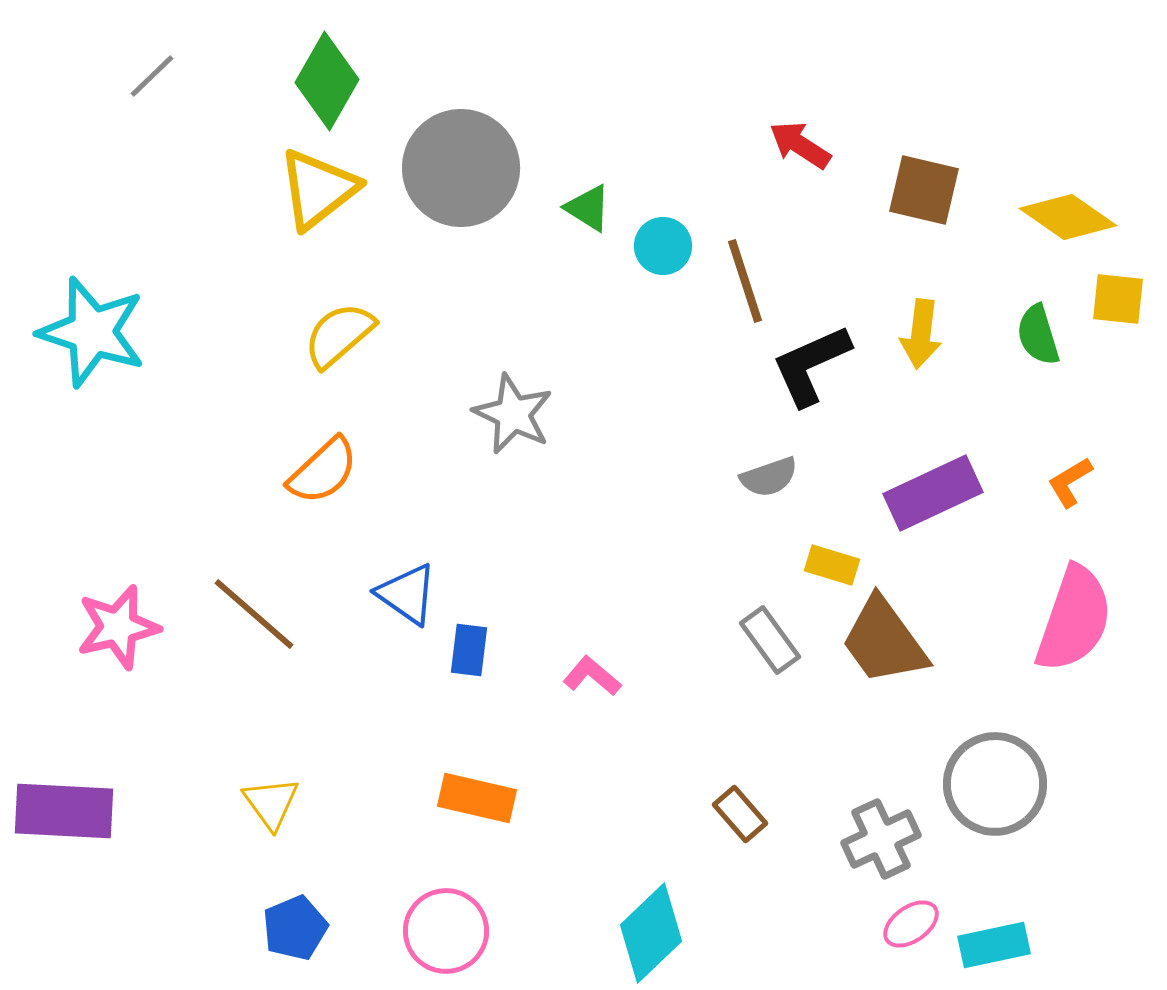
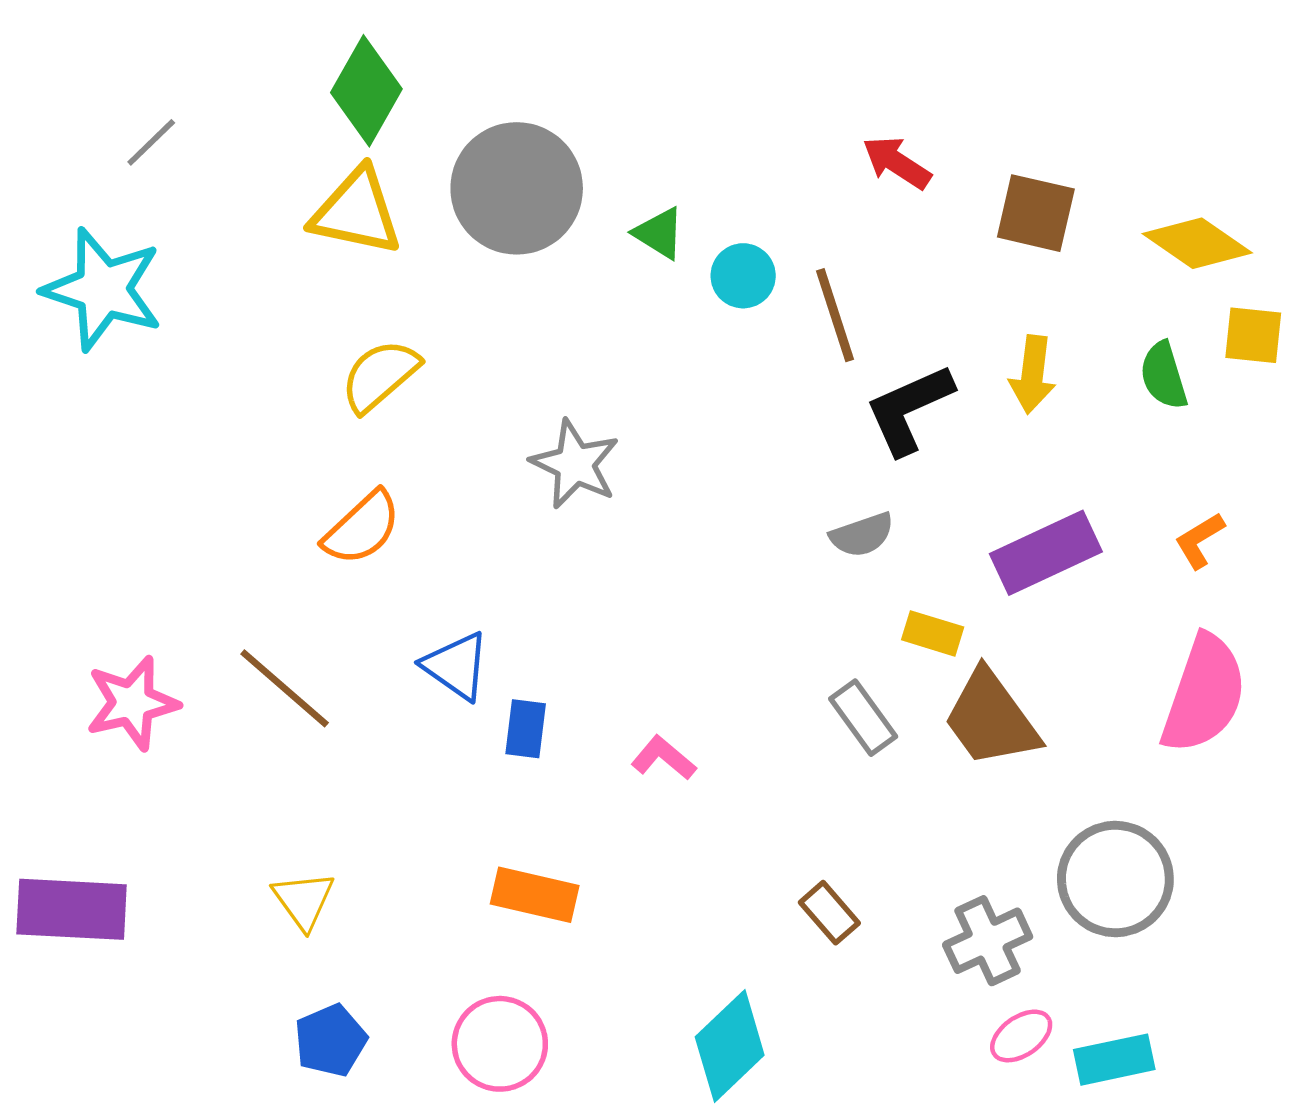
gray line: (152, 76) -> (151, 142), moved
yellow triangle: (318, 189) -> (356, 212), turned 50
cyan star: (92, 332) -> (103, 289), moved

